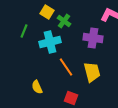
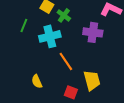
yellow trapezoid: (92, 72) -> (92, 80), moved

